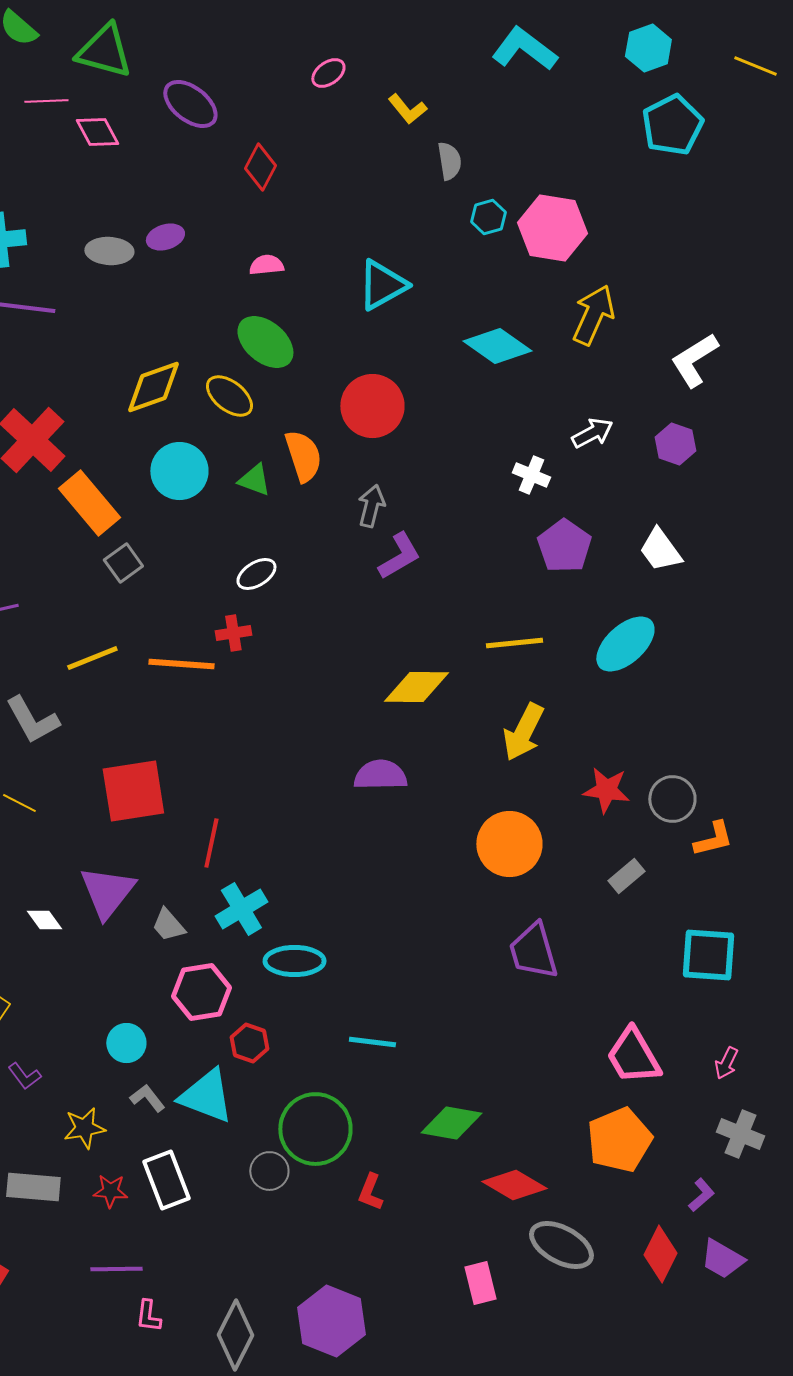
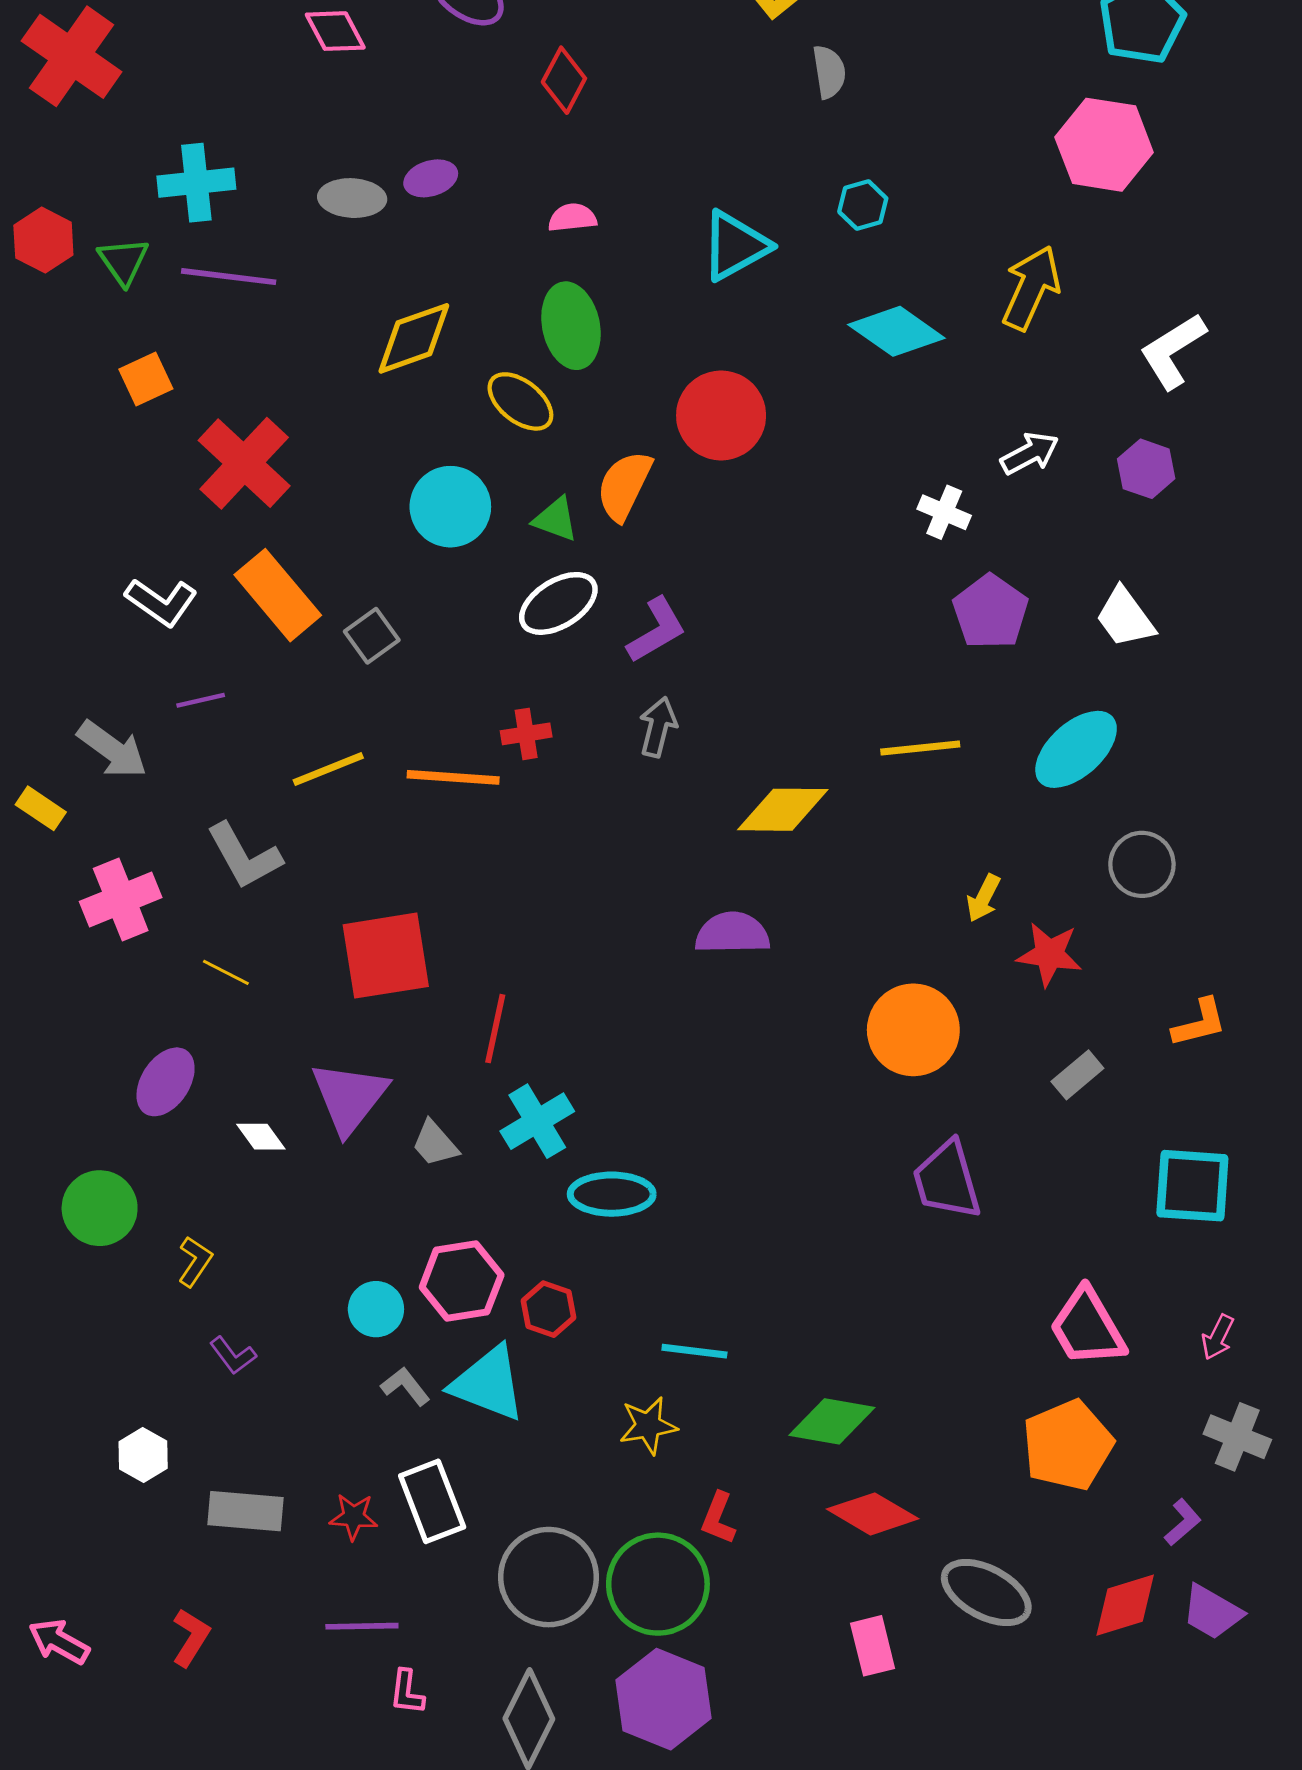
cyan hexagon: (488, 217) -> (863, 205), moved
pink hexagon: (552, 228) -> (1104, 145), moved
green ellipse: (265, 342) -> (571, 326), turned 38
yellow diamond: (153, 387) -> (414, 338), moved
orange semicircle: (303, 456) -> (624, 486), turned -136
orange rectangle: (89, 503) -> (278, 595), moved
gray arrow: (371, 506) -> (658, 727), moved
purple L-shape: (399, 556) -> (657, 630), moved
white ellipse: (256, 574) -> (558, 603), moved, size x1.4
yellow arrow: (523, 732) -> (983, 898), moved, size x0.6
gray circle: (672, 799) -> (1142, 864), moved
pink hexagon: (201, 992) -> (462, 1281), moved
cyan line: (372, 1042) -> (694, 1351), moved
yellow star: (84, 1128) -> (648, 1426), moved
green circle: (315, 1129) -> (658, 1584), moved
gray circle: (269, 1171) -> (549, 1577), moved, size x1.8
red diamond: (514, 1185) -> (873, 1514), moved
red diamond: (660, 1254) -> (1125, 1605), turned 46

